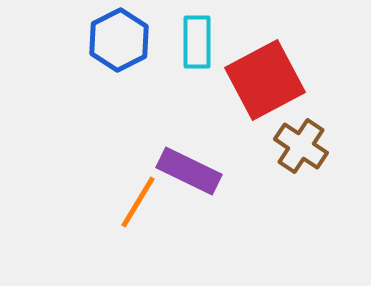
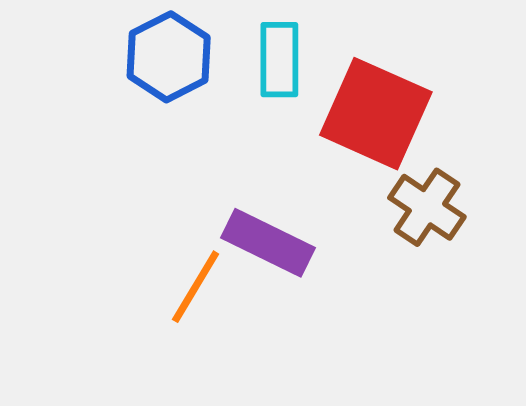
red square: (265, 80) -> (376, 114), turned -38

